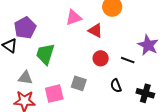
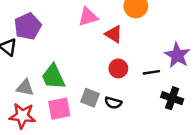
green trapezoid: (45, 54) -> (53, 77), moved, turned -45
black line: (128, 60) -> (151, 72), turned -32
black semicircle: (116, 86) -> (113, 103), moved, turned -56
black cross: (145, 93) -> (172, 98), moved

